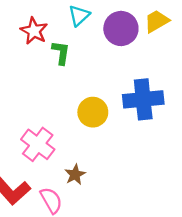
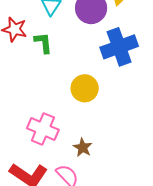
blue cross: (143, 99) -> (119, 47), moved

